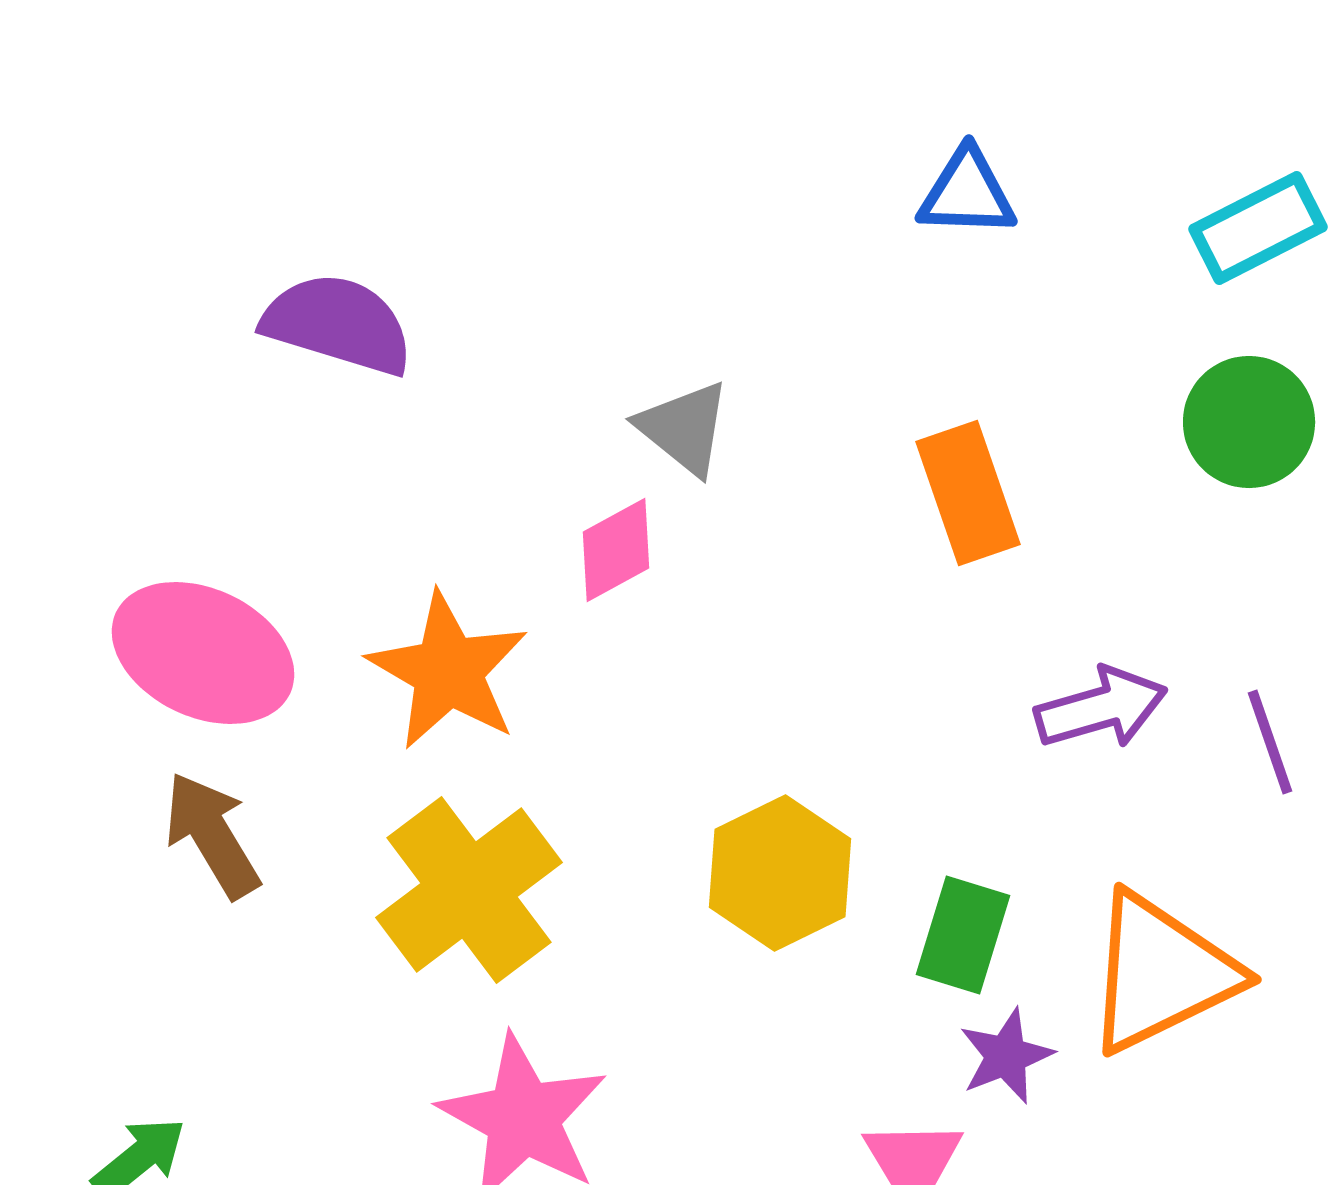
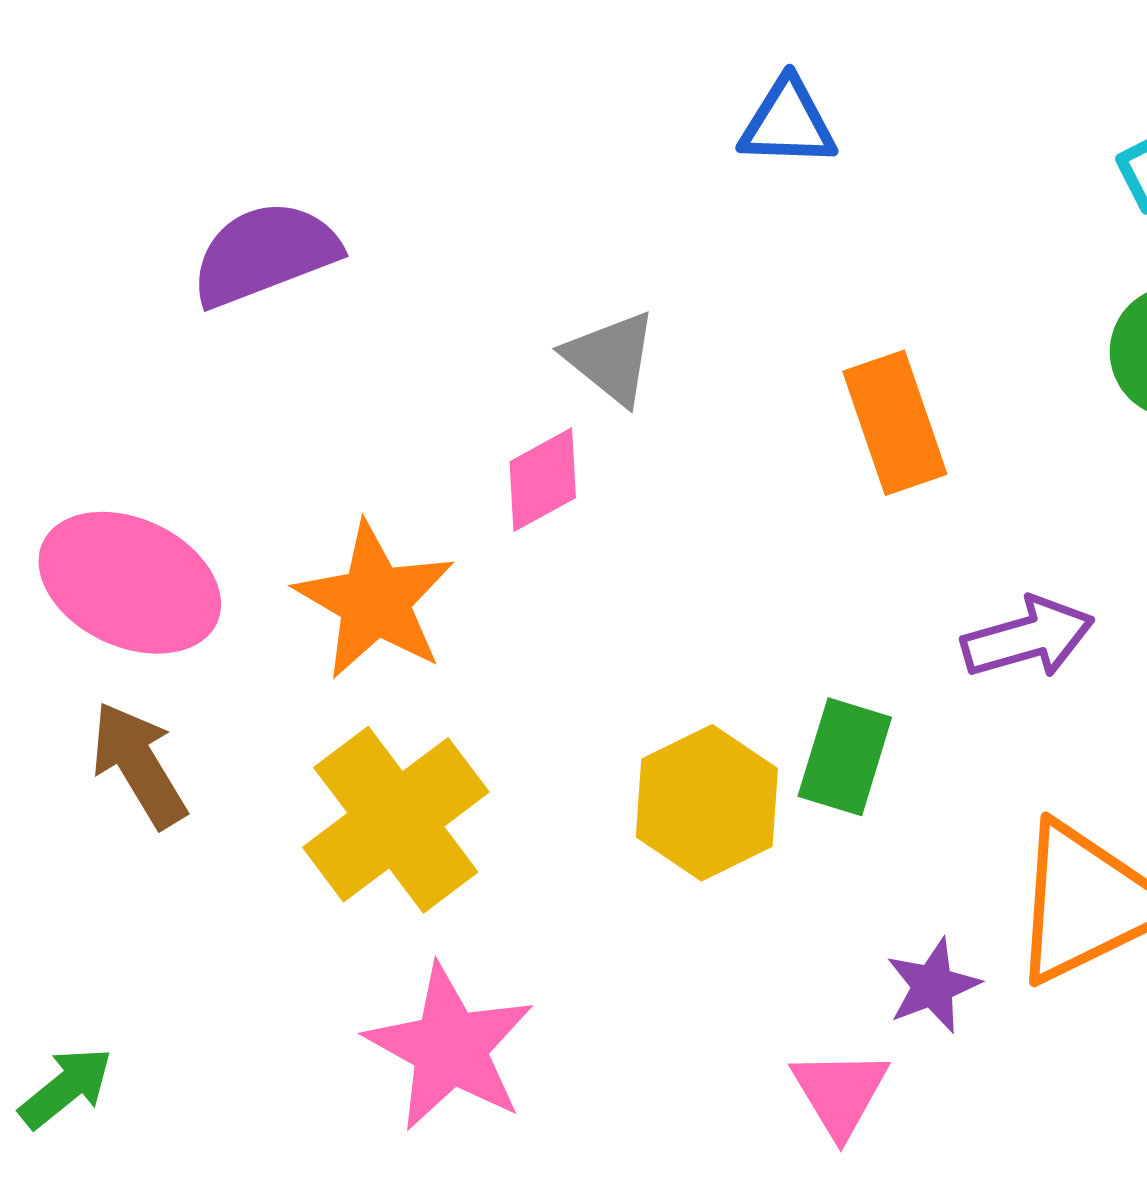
blue triangle: (967, 193) -> (788, 123), moved
purple semicircle: (338, 324) -> (265, 254), turned -38
green rectangle: (963, 935) -> (845, 757), moved

